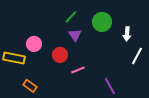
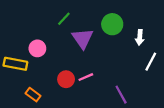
green line: (71, 17) -> (64, 19), moved
purple triangle: (75, 35) -> (83, 39), size x1.5
red circle: (60, 55) -> (66, 79), moved

